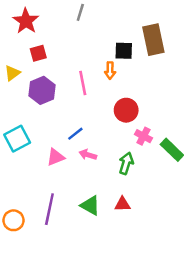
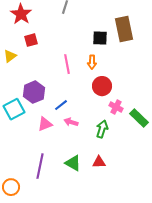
orange arrow: (110, 71) -> (92, 62), moved
purple hexagon: (42, 90) -> (34, 92), moved
orange circle: (13, 220) -> (11, 187), moved

